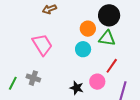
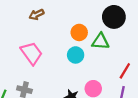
black circle: (109, 15) -> (114, 17), moved
red line: (112, 66) -> (125, 71), moved

